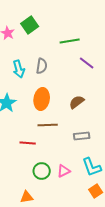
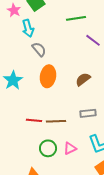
gray semicircle: (42, 66) -> (39, 49), moved, turned -49
cyan arrow: (19, 69) -> (28, 28), moved
brown line: (48, 125) -> (56, 121), moved

